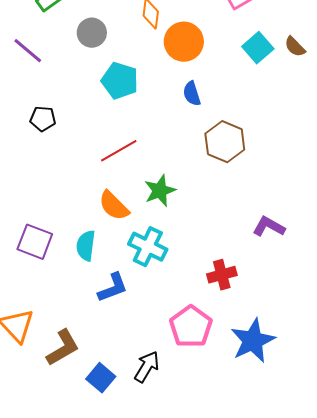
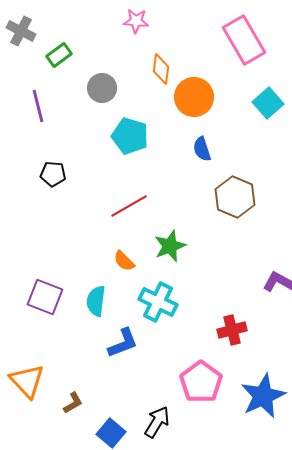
purple line: (28, 51) -> (38, 106), turned 36
orange semicircle: (114, 206) -> (124, 261), size x0.7
brown L-shape: (63, 348) -> (73, 403), size x0.6

